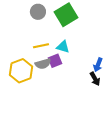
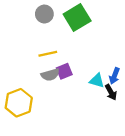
cyan triangle: (63, 47) -> (97, 81), moved
yellow hexagon: (21, 71) -> (19, 103), moved

